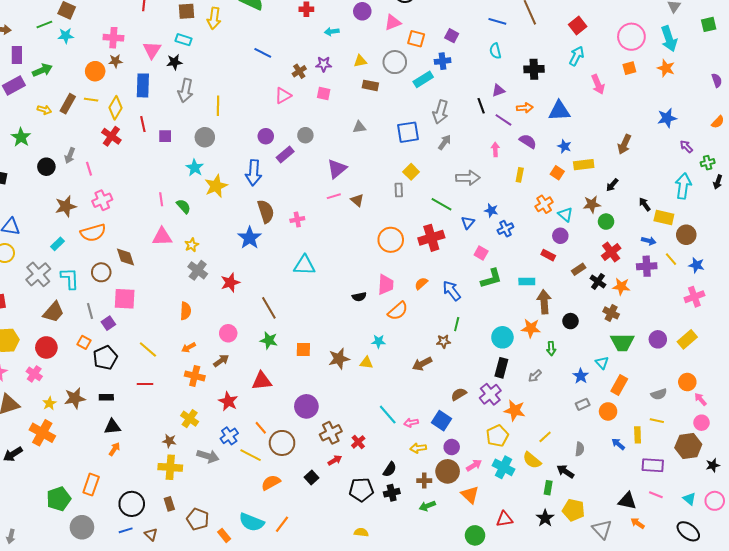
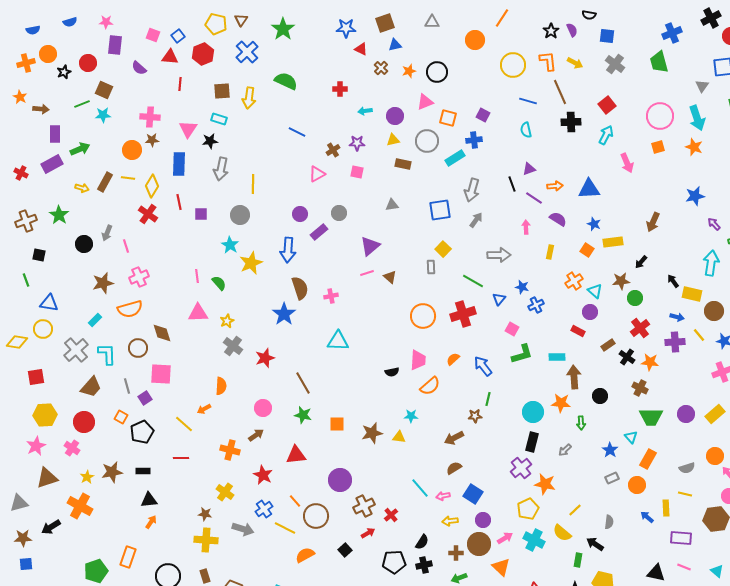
purple circle: (362, 11) -> (395, 116), moved
black cross: (534, 69) -> (571, 122), moved
orange arrow: (189, 347) -> (204, 409), moved
brown semicircle: (459, 394) -> (454, 468), moved

